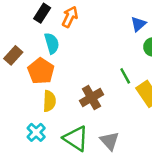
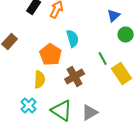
cyan semicircle: (52, 43) -> (73, 38), moved
orange pentagon: (41, 71) -> (51, 54), moved
gray triangle: (110, 141) -> (90, 112), turned 42

